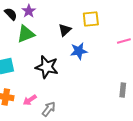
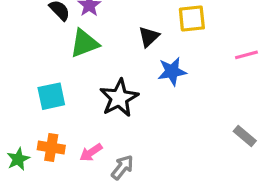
black star: (47, 67) -> (119, 98), turned 30
gray rectangle: (123, 90) -> (245, 136), turned -56

